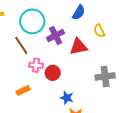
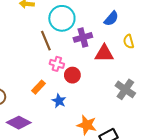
gray cross: (105, 76) -> (125, 89), turned 30
orange rectangle: (23, 90) -> (39, 87), turned -32
blue star: (67, 98) -> (59, 101), moved

